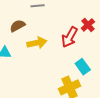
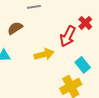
yellow arrow: (37, 43) -> (44, 54), moved

